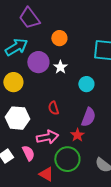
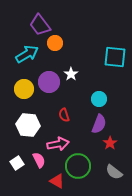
orange circle: (59, 38) -> (55, 43), moved
purple circle: (38, 62) -> (49, 82), moved
cyan circle: (86, 84) -> (99, 99), moved
red star: (77, 135) -> (110, 143), moved

